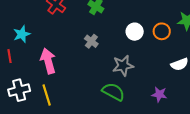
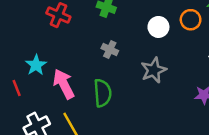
cyan star: (22, 34) -> (36, 65), moved
green semicircle: (113, 92) -> (103, 93), moved, turned 70

